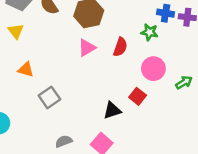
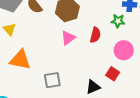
orange triangle: (26, 70) -> (20, 60), size x1.6
gray square: (49, 97) -> (52, 80), moved, turned 30

